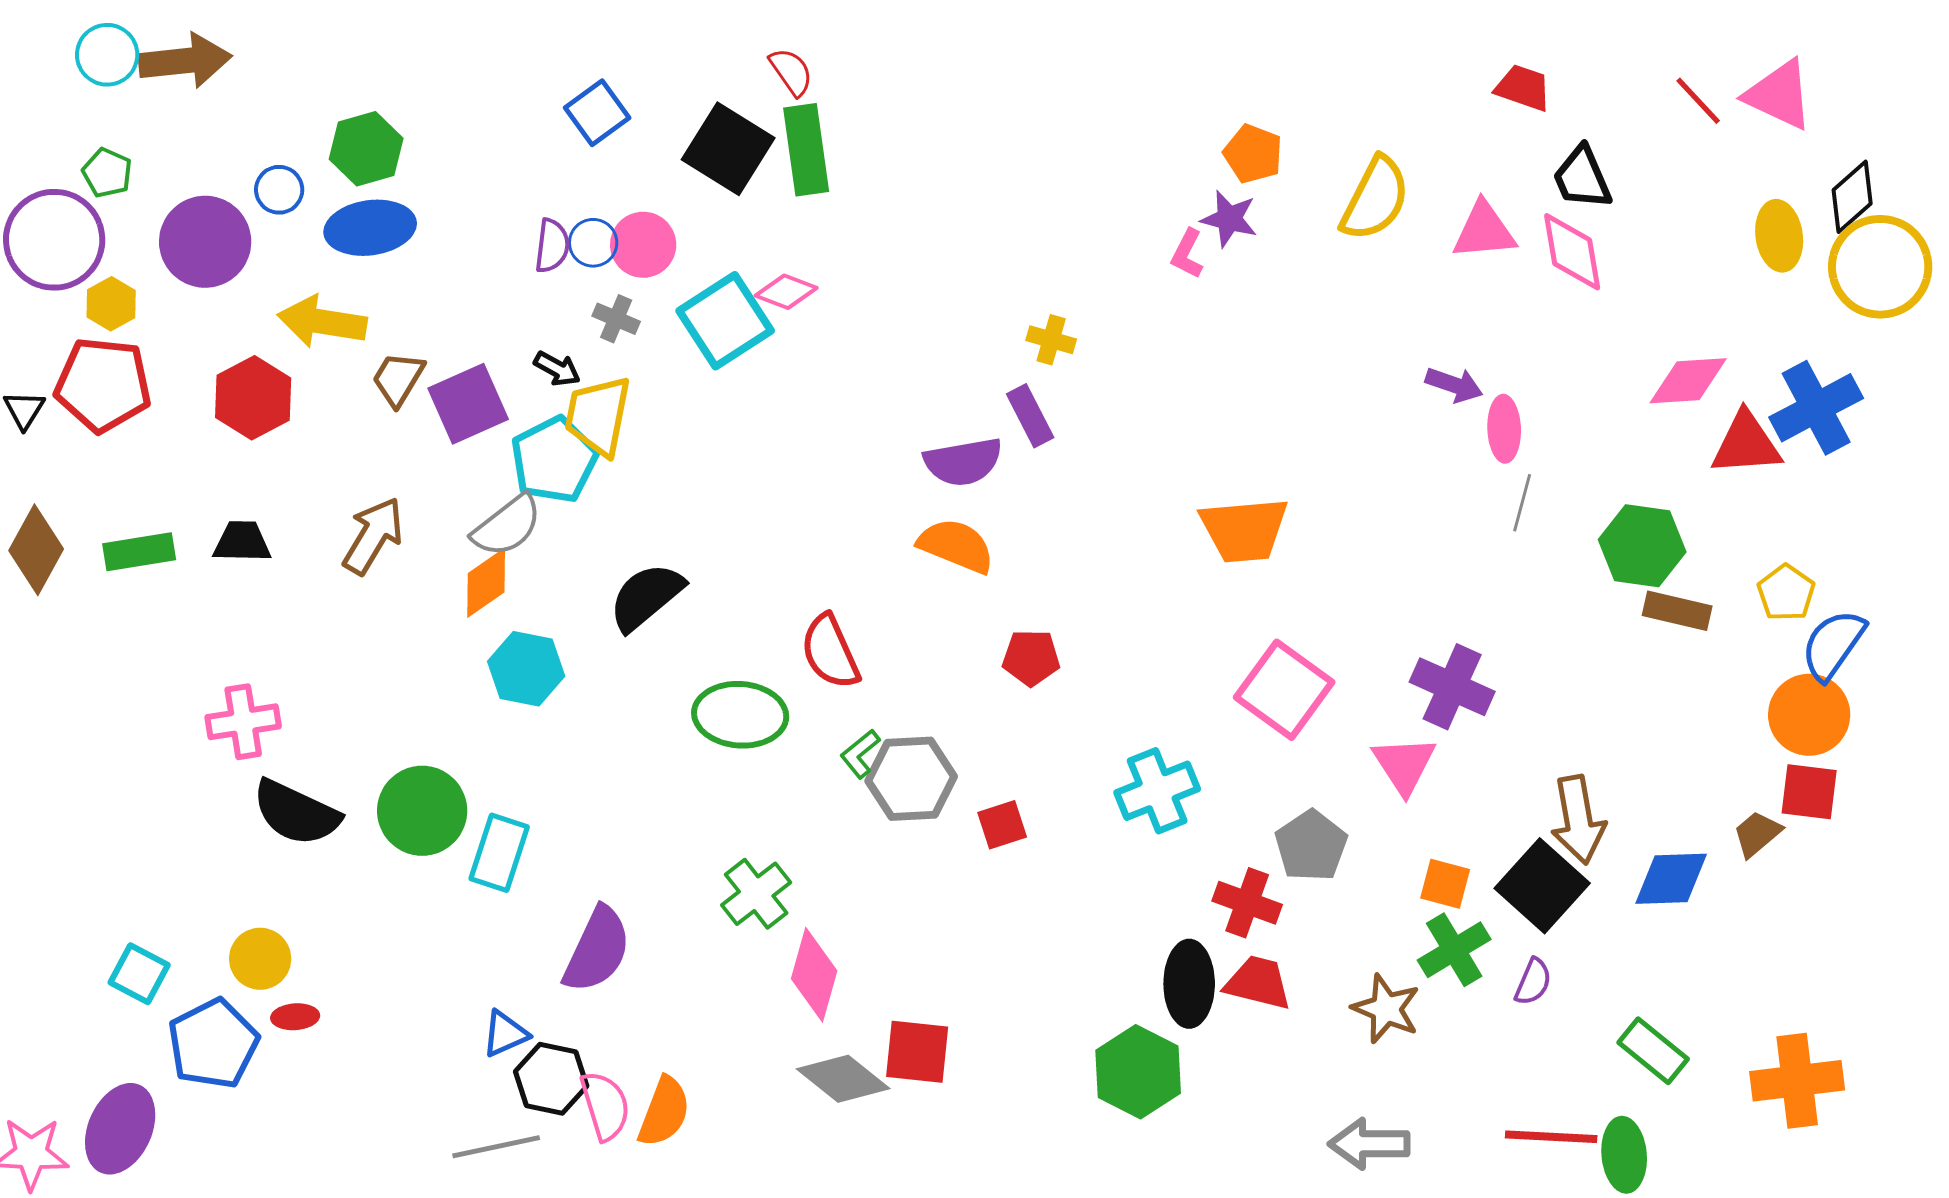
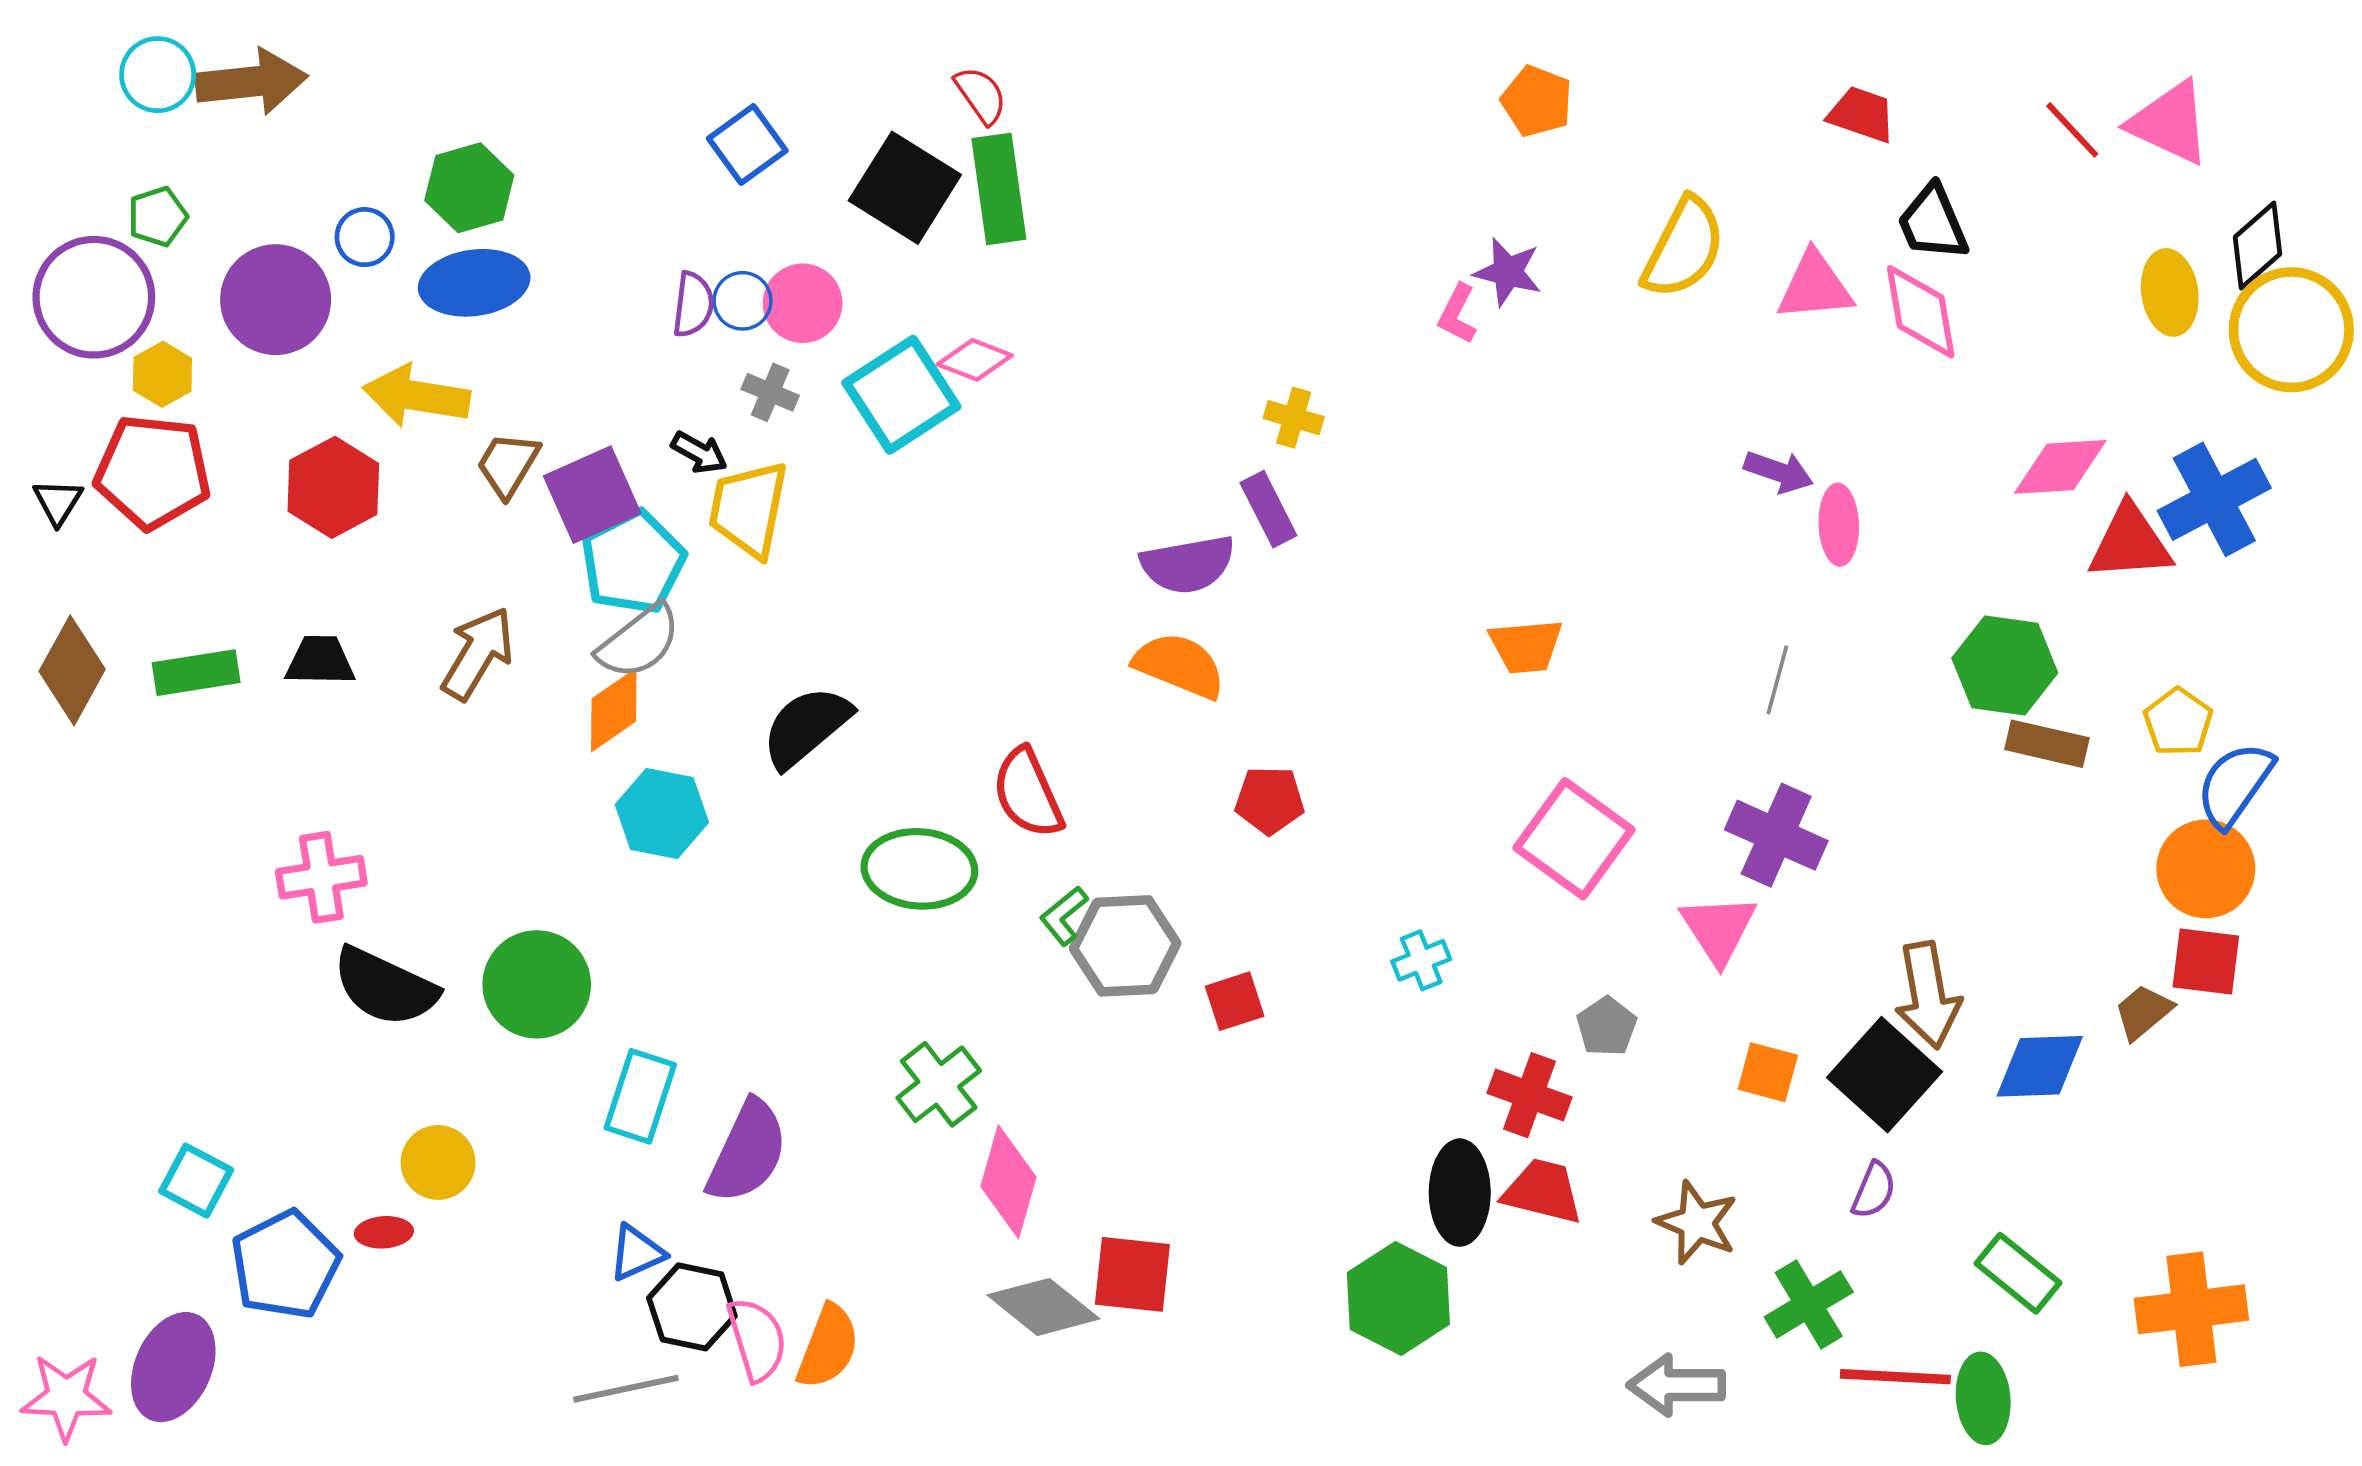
orange pentagon: (1253, 154) -> (1537, 101), moved
green pentagon: (107, 173) -> (158, 217), turned 30
cyan pentagon: (554, 460) -> (633, 562), moved
gray line: (1522, 503) -> (1777, 680), moved
orange trapezoid: (1244, 530) -> (1526, 646), size x0.7
cyan cross: (1157, 791) -> (1421, 960), size x0.6
gray pentagon: (1311, 846) -> (1607, 1026), size x0.7
cyan rectangle: (499, 853) -> (640, 1096), moved
green cross: (1454, 950) -> (1809, 1304), moved
yellow circle: (260, 959) -> (438, 1162), moved

